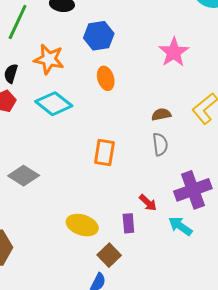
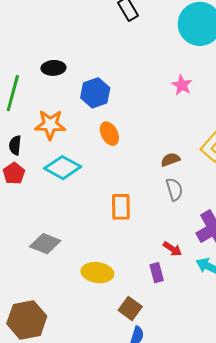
pink star: (174, 52) -> (182, 85), moved, size x0.7
yellow ellipse: (82, 225) -> (97, 273), moved
brown square: (109, 255) -> (130, 308), moved

